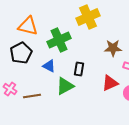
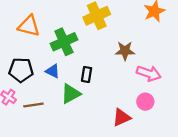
black pentagon: (21, 53) -> (21, 70), moved, turned 30
red triangle: (110, 83) -> (122, 117), moved

